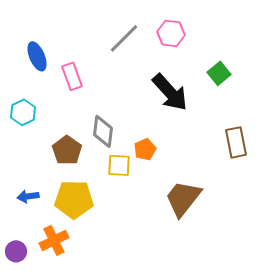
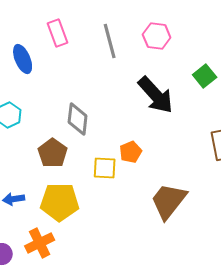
gray line: (124, 38) -> (110, 41), turned -60
pink rectangle: (72, 76) -> (58, 33), moved
gray diamond: (103, 131) -> (78, 119), moved

